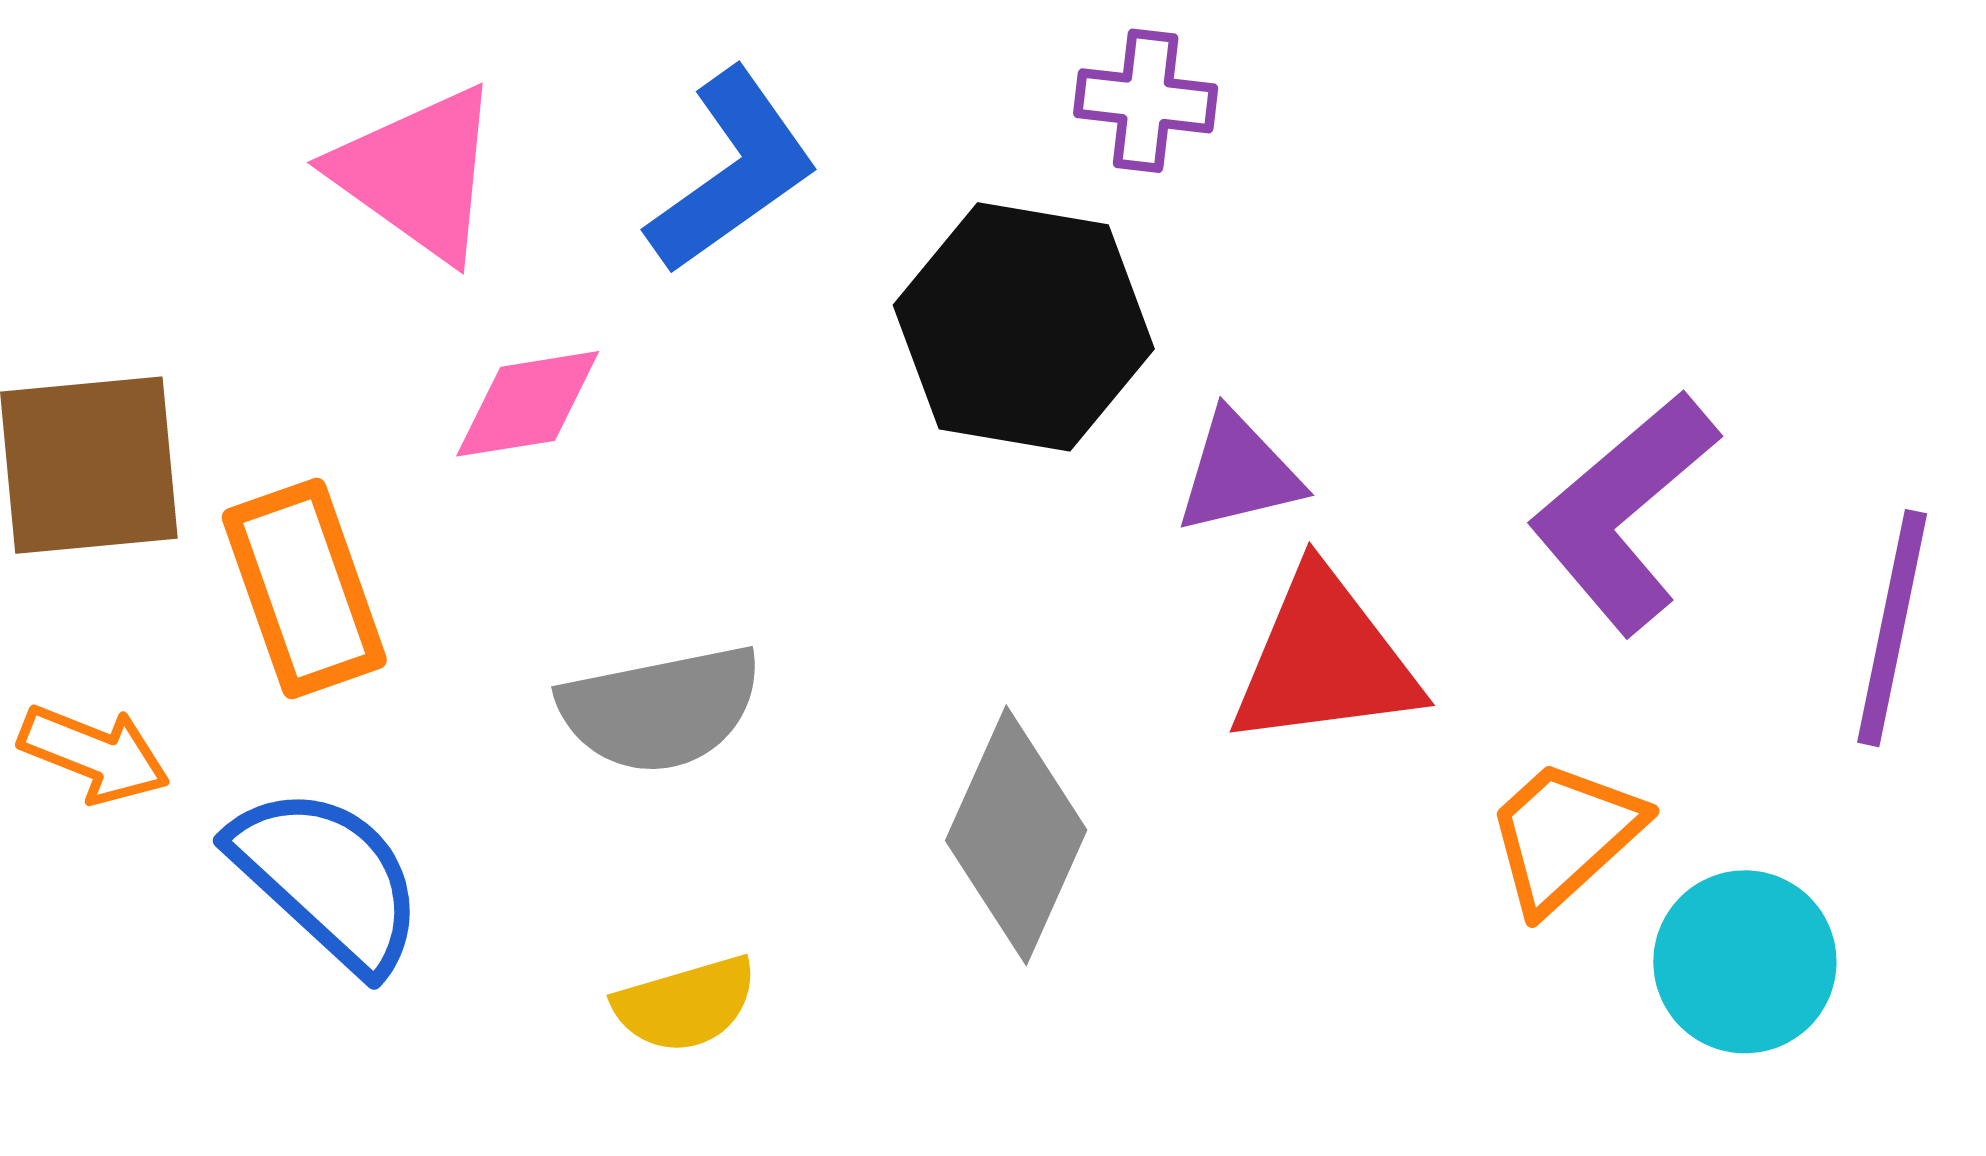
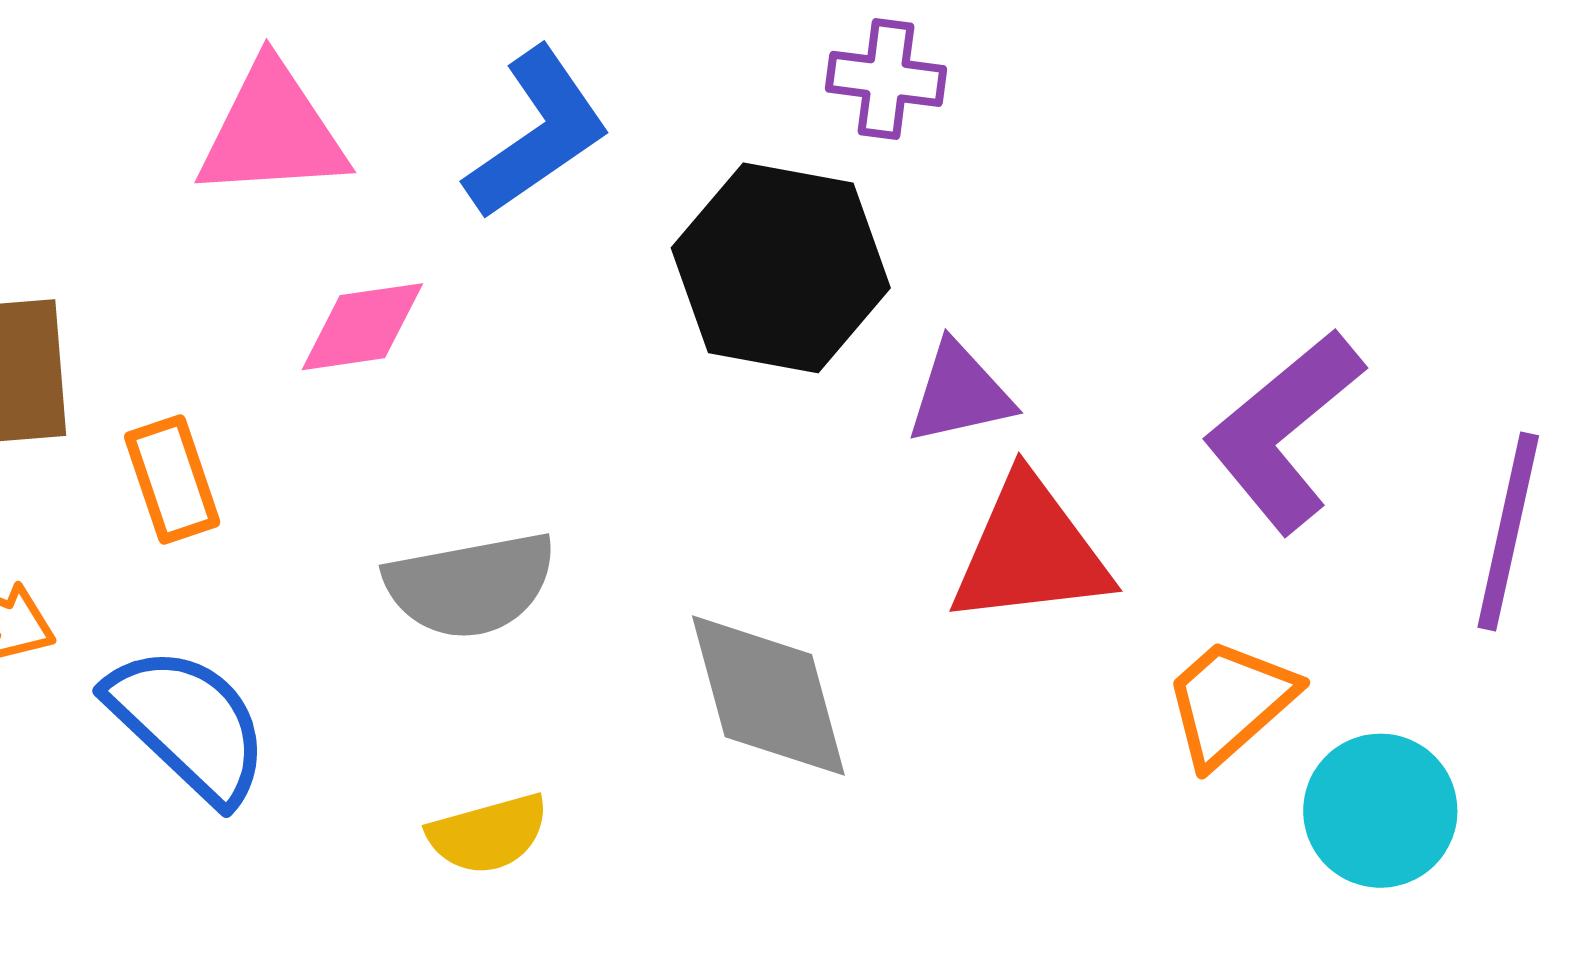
pink triangle: (417, 173) -> (272, 131), turned -40
orange rectangle: (304, 588) -> (172, 480), size x0.7
gray diamond: (1016, 835) -> (768, 696), turned -40

